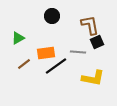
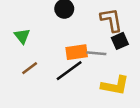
green triangle: (18, 38) -> (22, 36), turned -40
orange rectangle: (46, 53) -> (77, 52), moved

